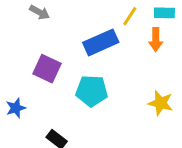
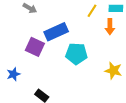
blue rectangle: (101, 42) -> (56, 32), moved
cyan pentagon: (92, 91) -> (76, 54), moved

